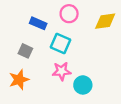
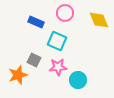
yellow diamond: (105, 21) -> (99, 20), turned 75
gray square: (25, 51) -> (34, 60), moved

